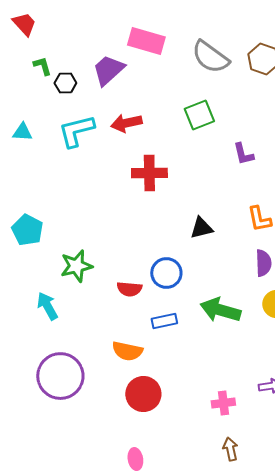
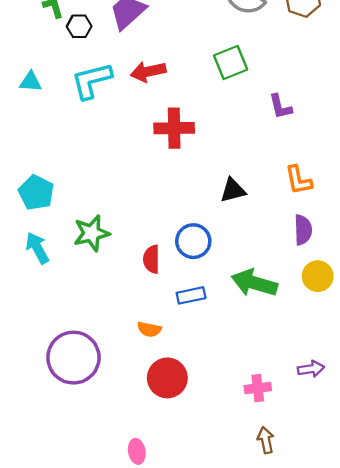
red semicircle: (129, 289) -> (151, 259), turned 85
cyan arrow: (47, 306) -> (37, 248), moved
orange semicircle: (127, 351) -> (149, 329), size x0.7
pink ellipse: (135, 459) -> (137, 451), moved

